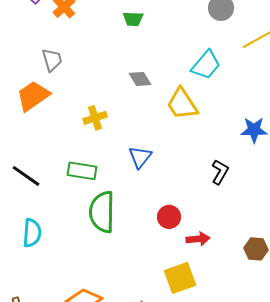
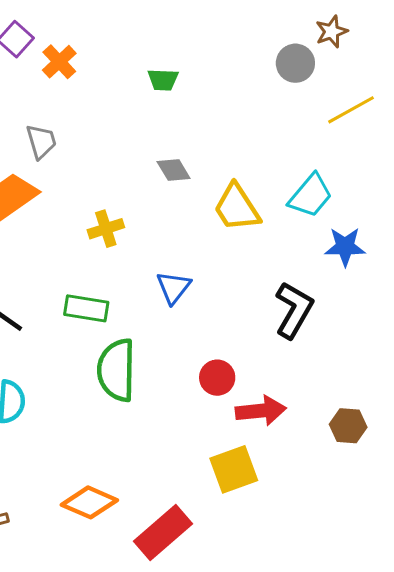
cyan trapezoid: (206, 65) -> (310, 196), moved
black L-shape: (220, 172) -> (294, 310), size x1.5
red arrow: (198, 239) -> (261, 411), size x1.4

